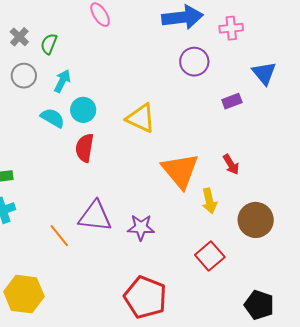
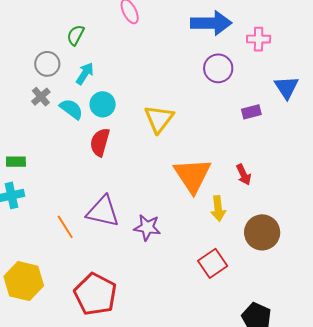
gray cross: (19, 37) -> (41, 97), moved
yellow triangle: (141, 118) -> (159, 119), turned 36
red pentagon: (145, 297) -> (95, 294), moved

